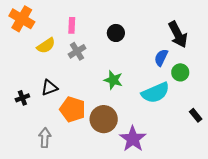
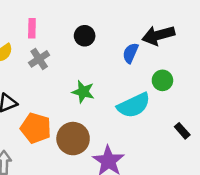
black arrow: (178, 34) -> (158, 35), turned 104
blue semicircle: (161, 58) -> (130, 53), moved

